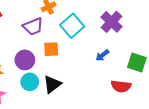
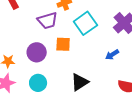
cyan circle: (30, 82) -> (38, 83), moved
black triangle: (52, 84) -> (80, 82), moved

